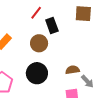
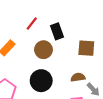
red line: (36, 13) -> (32, 23), moved
brown square: (83, 14) -> (86, 48), moved

